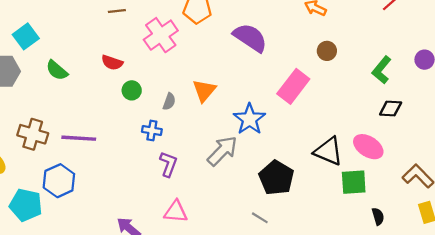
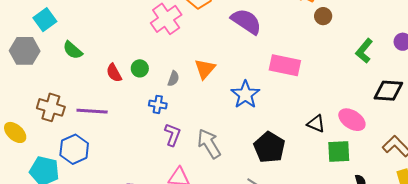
brown circle: (327, 51) -> (323, 16), moved
red semicircle: (112, 63) -> (114, 73), moved, turned 42
pink rectangle: (293, 86) -> (285, 65), turned 64
black diamond: (391, 109) -> (388, 91), moved, size x1.4
gray arrow: (222, 151) -> (209, 144), moved, turned -76
black triangle: (328, 151) -> (316, 124), size x0.7

